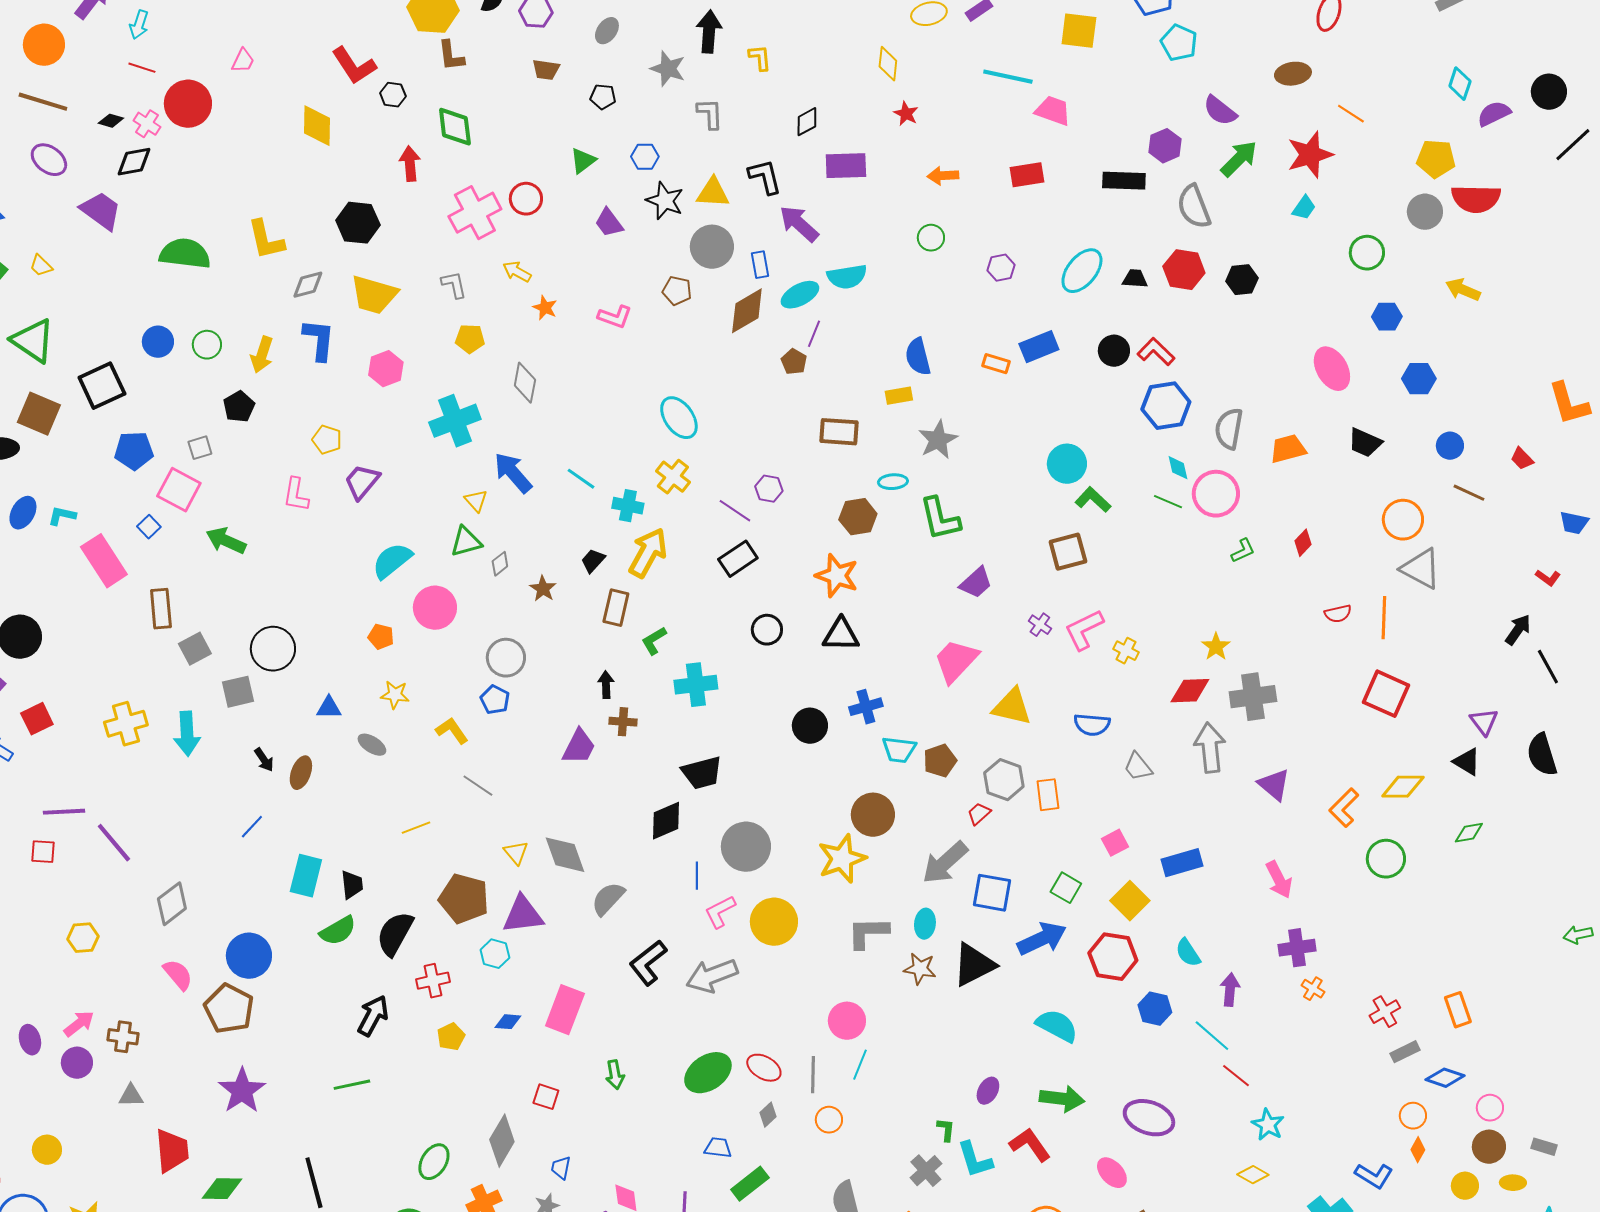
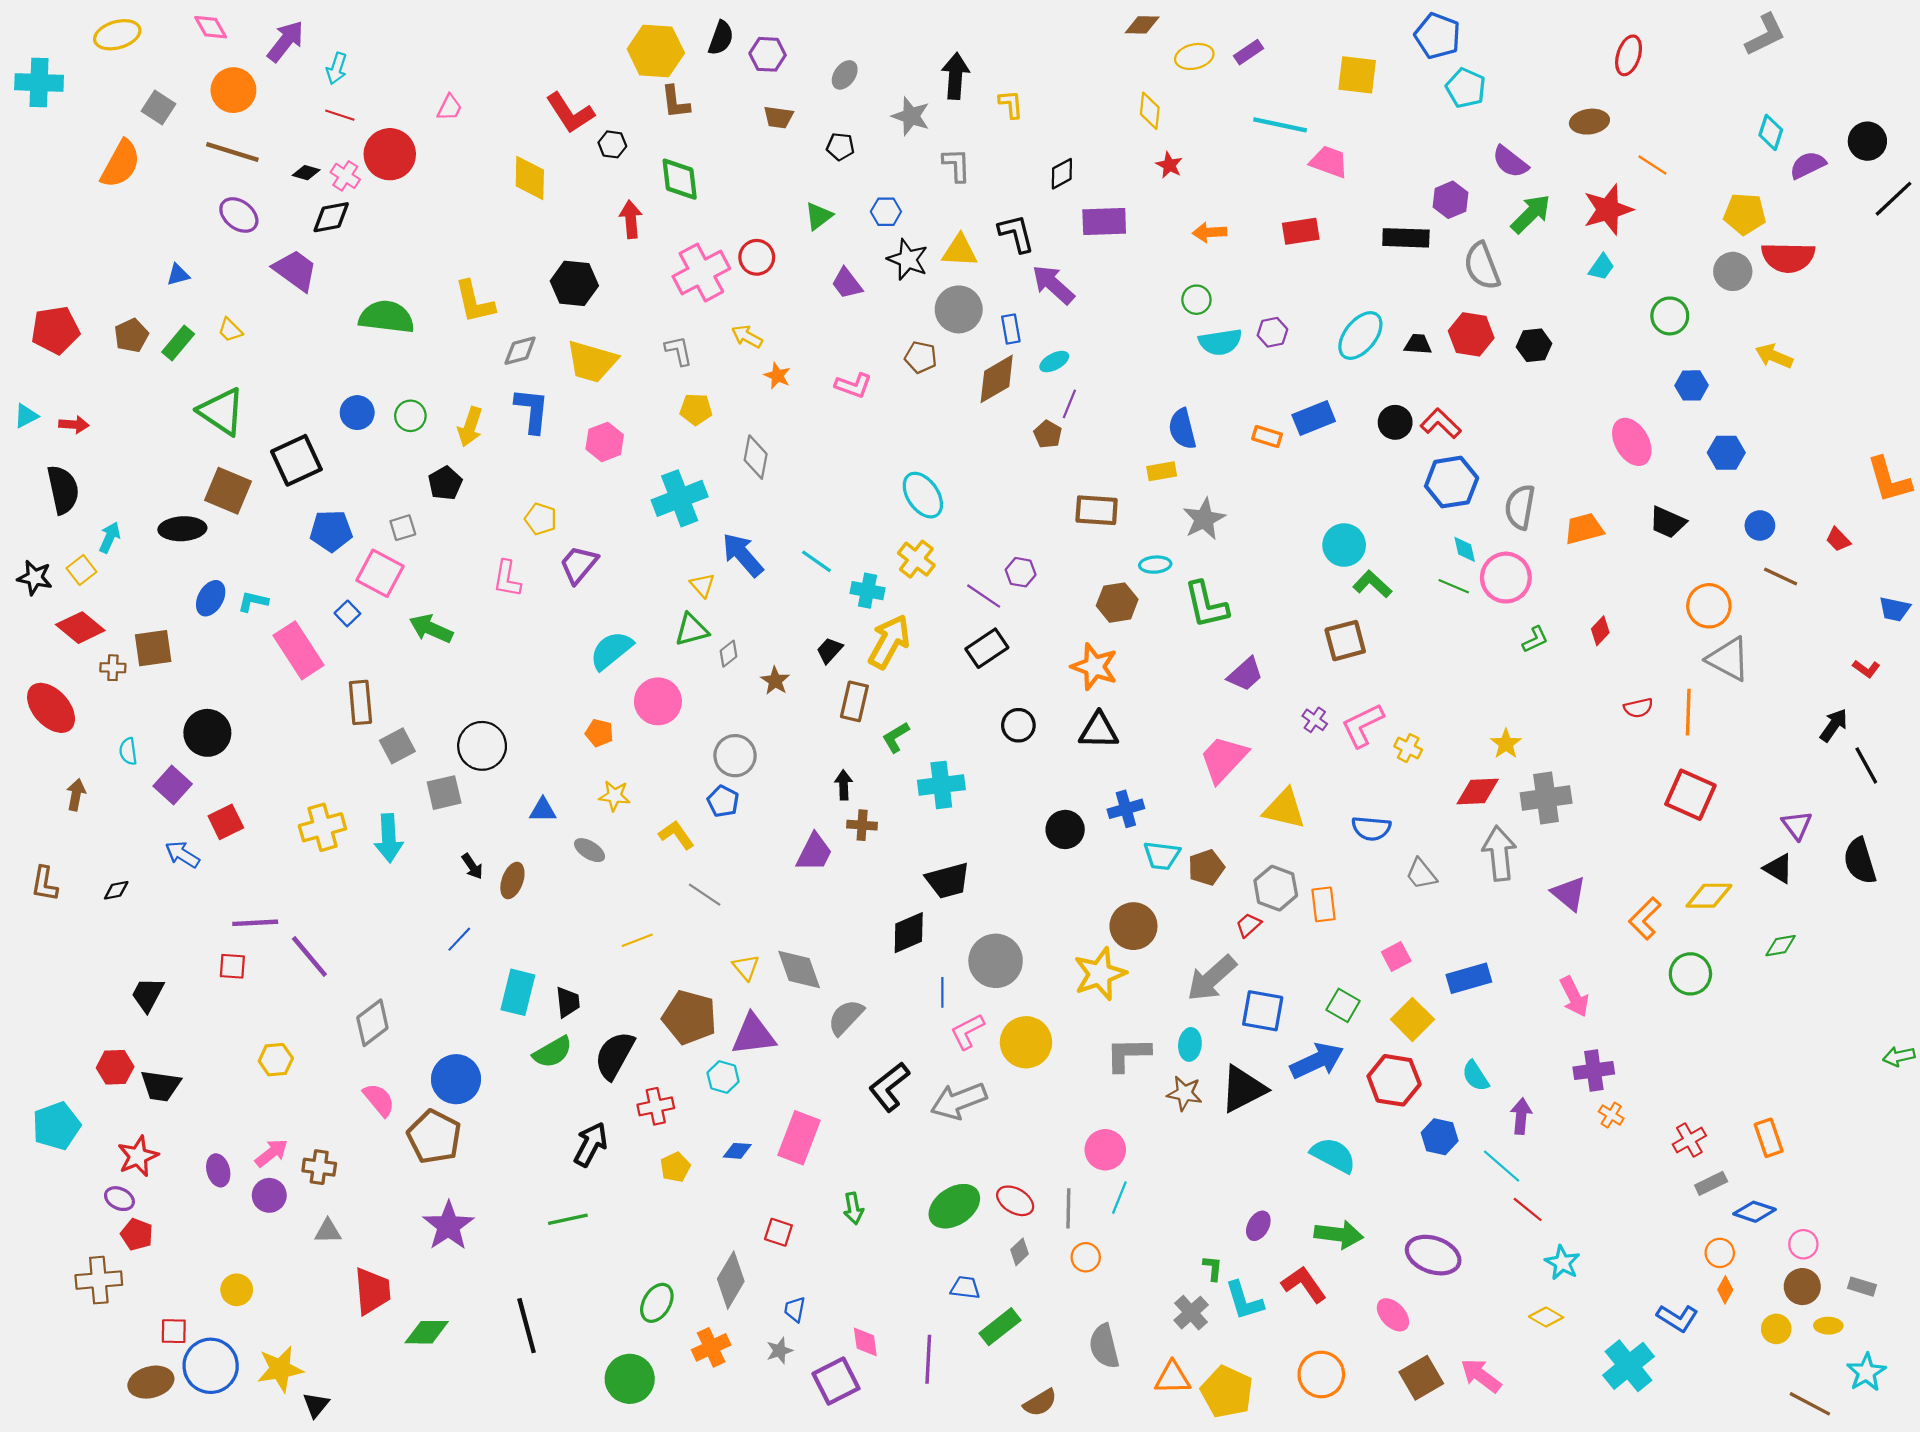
cyan semicircle: (847, 277) -> (1220, 342), moved
cyan ellipse: (800, 295) -> (1054, 362), size x0.7

